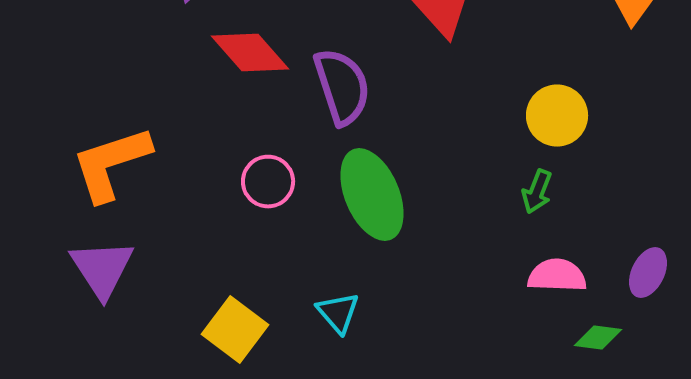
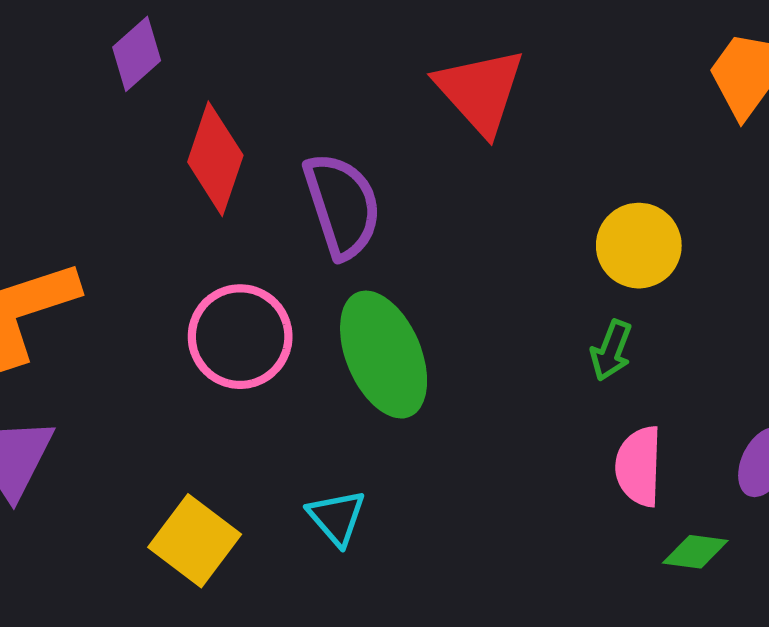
red diamond: (250, 52) -> (215, 159), turned 60
pink circle: (268, 182) -> (240, 337), size x1.4
pink semicircle: (557, 276) -> (639, 466), turned -90

